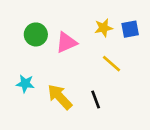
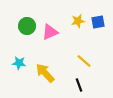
yellow line: (112, 64) -> (84, 61), moved
black line: (96, 100) -> (79, 85), moved

